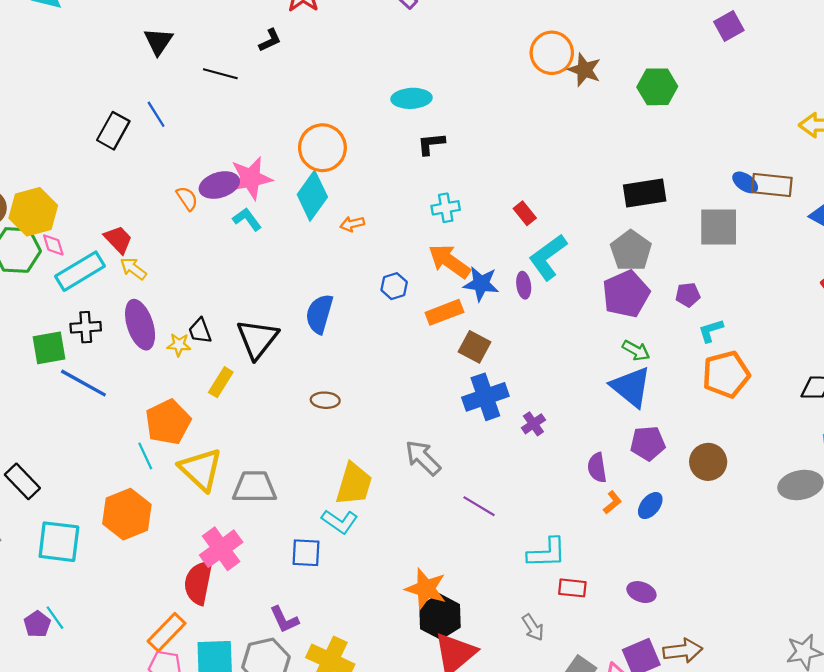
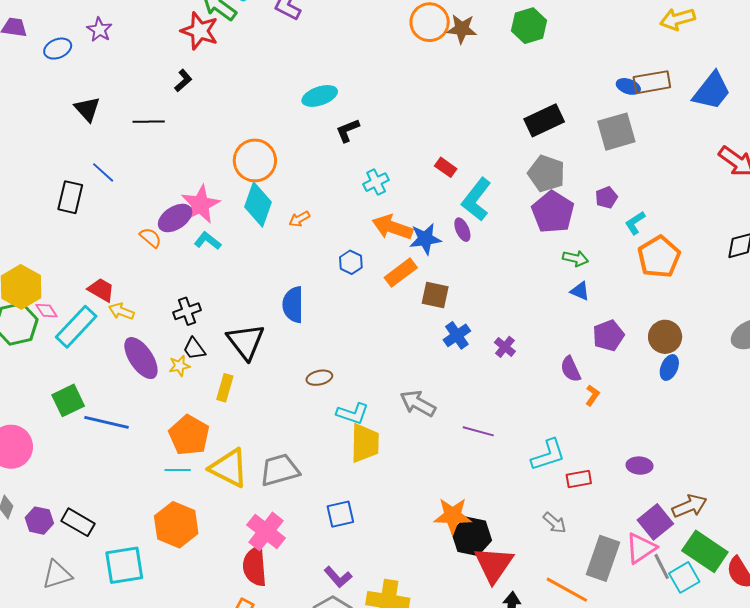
black cross: (86, 327) -> (187, 311), moved
blue triangle: (631, 387) -> (580, 291), size x0.5
blue cross: (485, 397) -> (457, 335), size x0.7
cyan line: (145, 456) -> (178, 470), turned -50
blue ellipse: (650, 506) -> (669, 367), moved
cyan L-shape: (340, 521) -> (353, 413), moved

